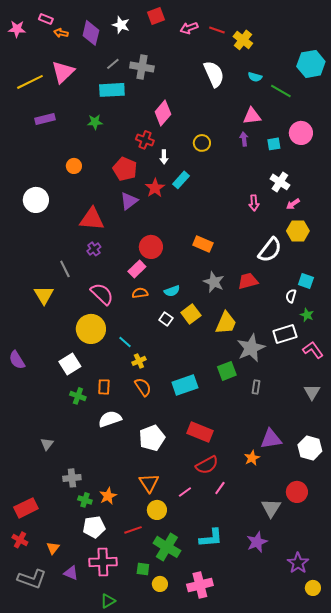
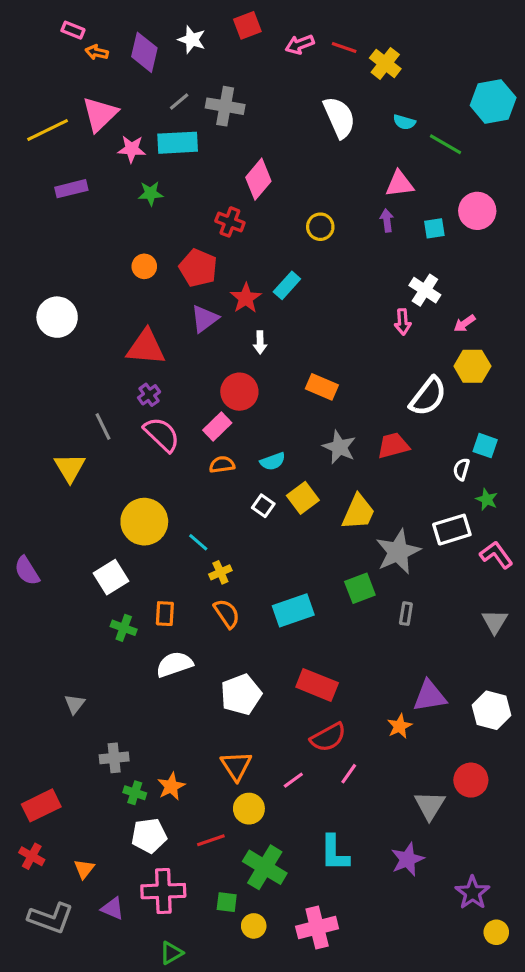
pink star: (17, 29) -> (132, 149), moved
white arrow: (164, 157) -> (260, 342), moved
orange circle: (74, 166) -> (144, 266), moved
white cross: (280, 182) -> (425, 290), moved
pink semicircle: (102, 294) -> (162, 434), moved
cyan L-shape: (211, 538) -> (335, 853), turned 95

